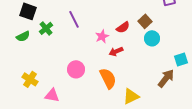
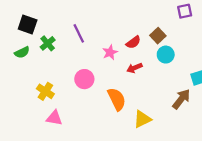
red arrow: (116, 51) -> (134, 68), moved
pink circle: (76, 69) -> (84, 79), moved
yellow cross: (30, 79) -> (45, 91), moved

